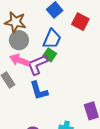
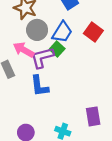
red square: (80, 22) -> (93, 32), moved
gray circle: (19, 40) -> (37, 30), moved

